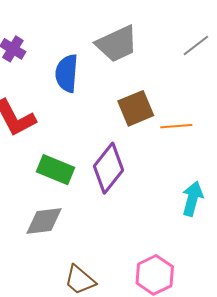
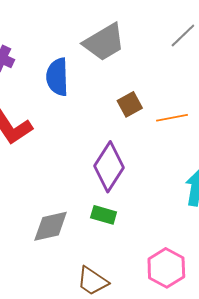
brown square: (136, 108) -> (130, 104), size x0.7
green rectangle: (56, 170) -> (104, 215), moved, size x0.7

